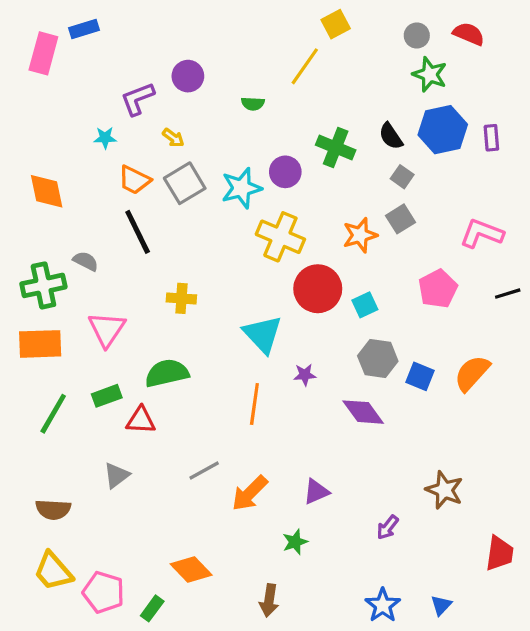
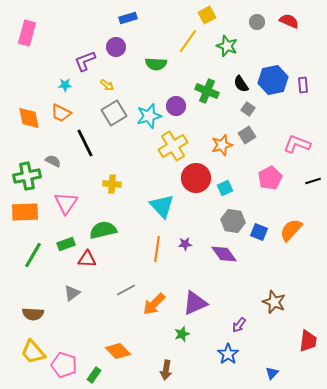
blue rectangle: (84, 29) -> (128, 18), moved
green star: (430, 74) -> (227, 46), moved
green semicircle: (253, 104) -> (156, 64), size x1.5
orange trapezoid: (134, 180) -> (61, 113), moved
yellow cross: (280, 237) -> (173, 146), turned 36
purple star: (305, 375) -> (185, 244), moved
purple triangle: (316, 492) -> (195, 303), size x1.5
blue star: (383, 605) -> (228, 354), moved

